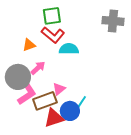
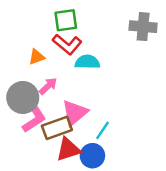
pink triangle: (59, 89) -> (75, 113), size x1.6
blue circle: (70, 111) -> (92, 156), moved

